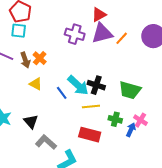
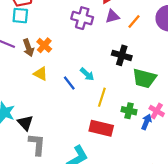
purple triangle: (102, 33) -> (112, 16), size x0.6
cyan arrow: (78, 85) -> (87, 74), size x0.6
black cross: (96, 85) -> (122, 55), moved
yellow line: (91, 106) -> (102, 97), turned -66
black triangle: (31, 122) -> (25, 123), moved
gray L-shape: (46, 142) -> (37, 144), moved, turned 55

